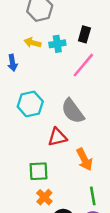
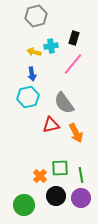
yellow arrow: (33, 43) -> (34, 52), moved
blue arrow: (13, 63) -> (32, 74), moved
orange arrow: (84, 159) -> (76, 133), moved
green square: (38, 171) -> (60, 168), moved

